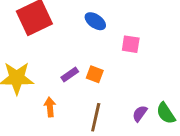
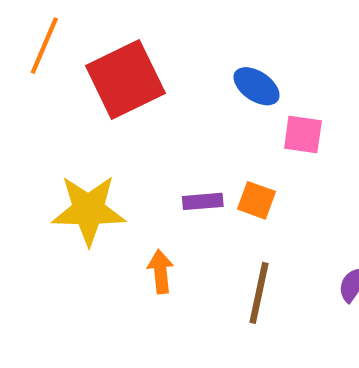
pink square: (131, 44) -> (303, 134), moved
purple rectangle: (70, 75) -> (203, 201), turned 30

